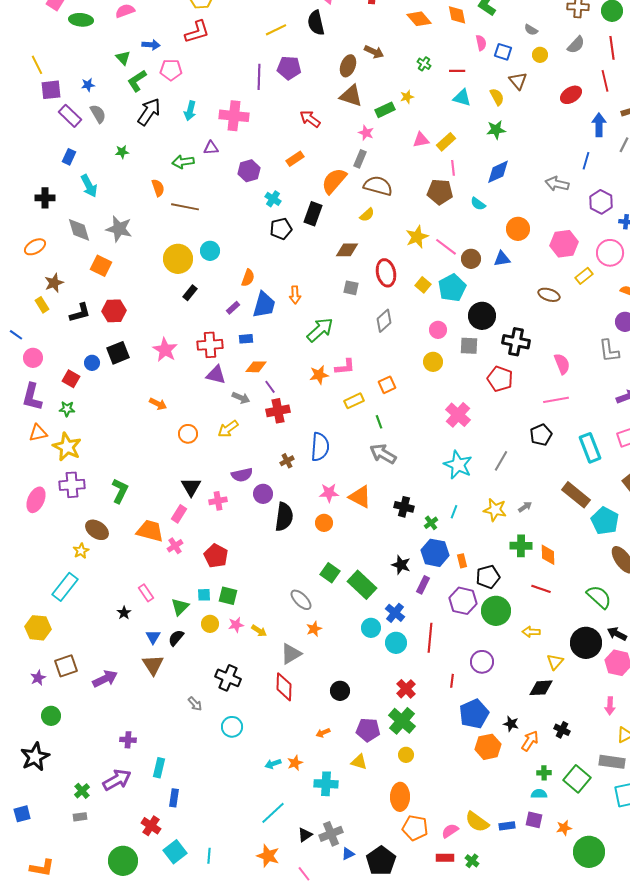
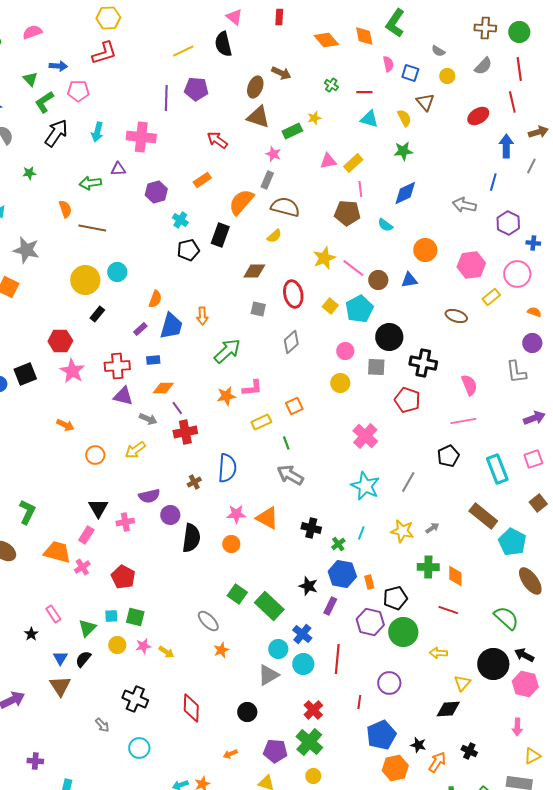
red hexagon: (114, 311) -> (60, 341), moved
gray triangle: (291, 654) -> (268, 675), moved

